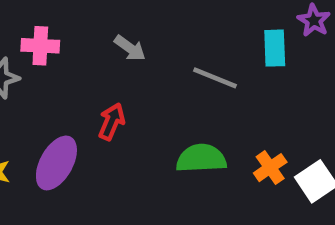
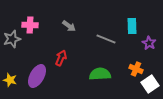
purple star: (314, 20) -> (149, 43), moved
orange cross: (270, 168) -> (136, 69), moved, turned -32

